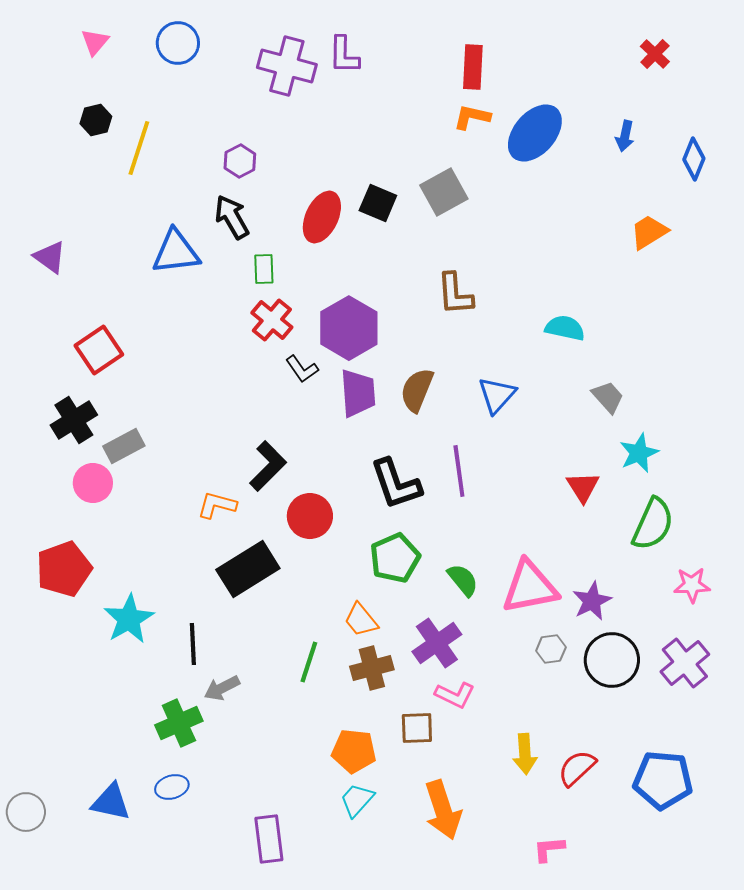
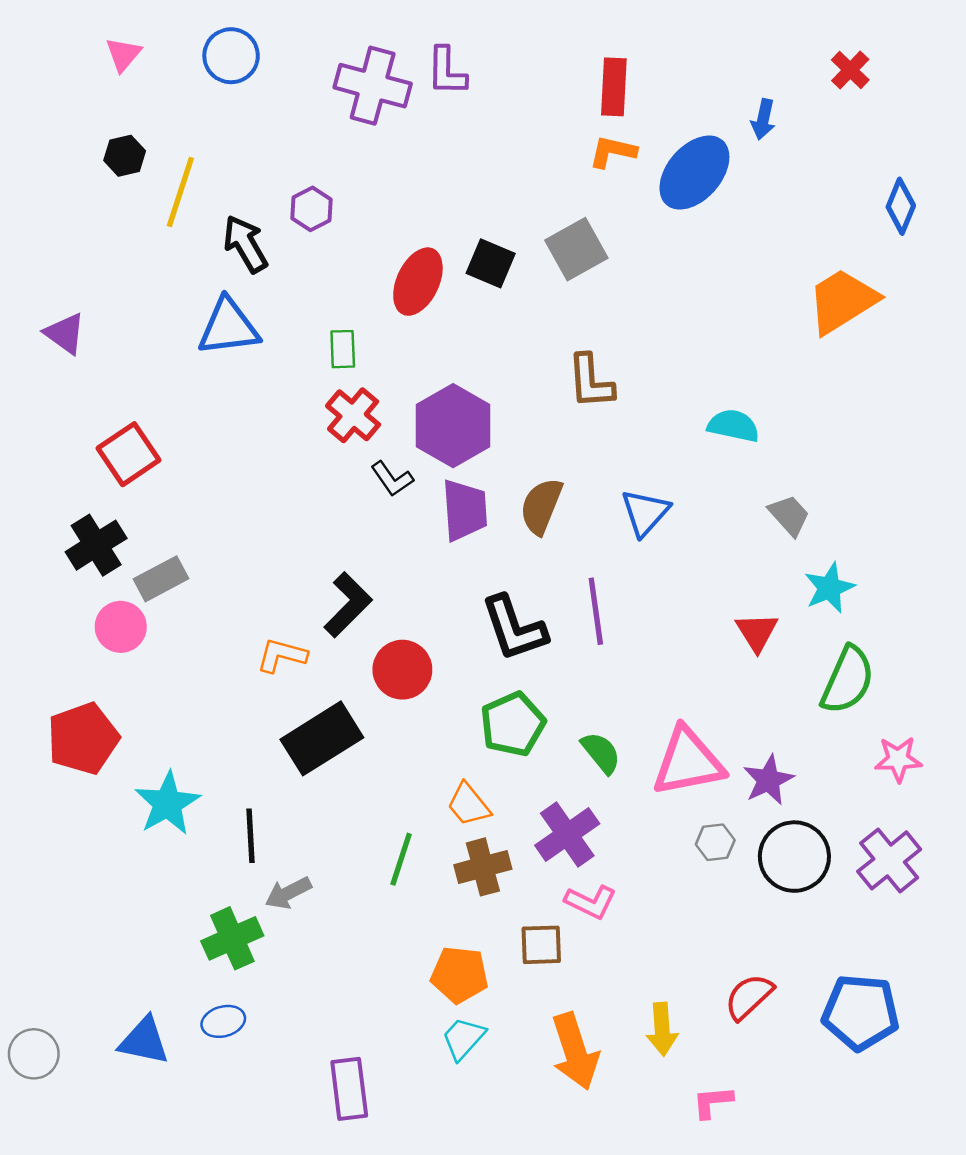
blue arrow: (625, 136) -> (763, 119), moved
black arrow: (232, 217) -> (245, 244), moved
orange trapezoid: (649, 232) -> (842, 301), size x1.5
yellow arrow: (525, 754) -> (662, 1029), moved

